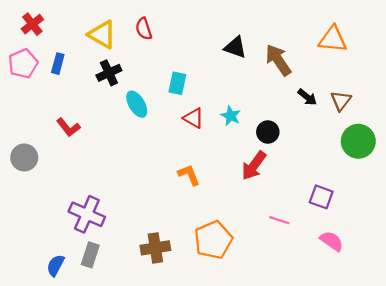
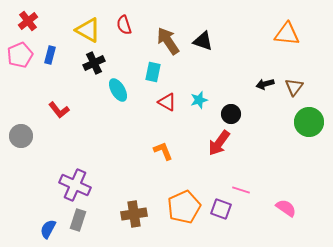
brown arrow: (278, 60) -> (168, 41), moved
black arrow: (307, 97) -> (265, 84), turned 126
cyan star: (231, 116) -> (199, 100), turned 30
purple square: (321, 197) -> (221, 209), moved

